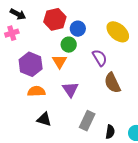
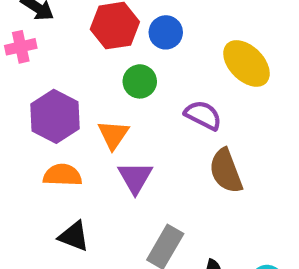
blue circle: (78, 29) -> (166, 32), moved
purple semicircle: (100, 58) -> (203, 115), turned -36
orange triangle: (60, 61) -> (113, 135), moved

